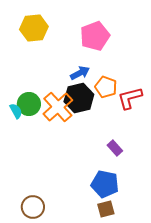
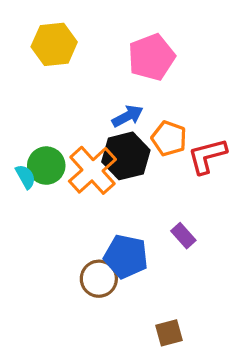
blue pentagon: (105, 184) -> (126, 256), moved
brown circle: (33, 207) -> (99, 279), moved

